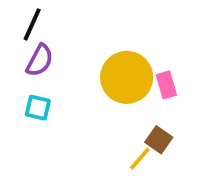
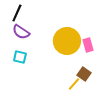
purple semicircle: (40, 60) -> (21, 32), turned 96

